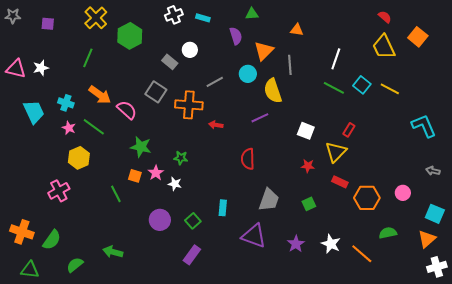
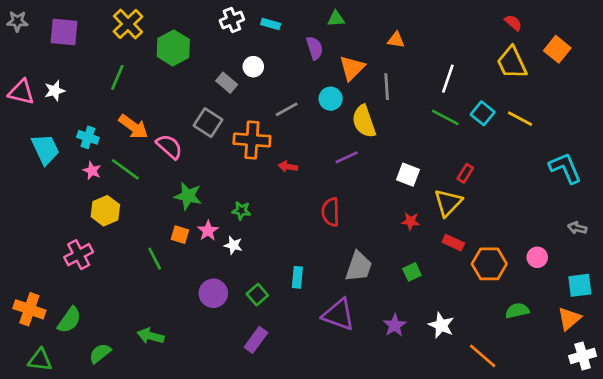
purple square: (48, 24) -> (64, 32), size x1.6
cyan square: (435, 214) -> (580, 285), turned -30
orange line: (362, 254) -> (483, 356), moved

